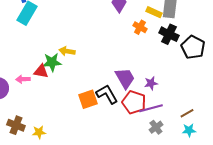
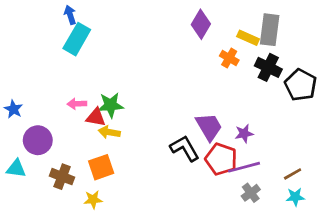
yellow arrow: (67, 51) -> (109, 132), moved
pink arrow: (23, 79) -> (77, 104), moved
orange square: (88, 99) -> (101, 167), moved
brown cross: (16, 125) -> (62, 177), moved

